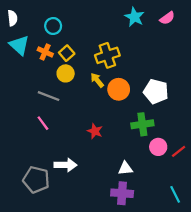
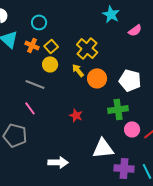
pink semicircle: (167, 18) -> (135, 30), moved
yellow cross: (107, 55) -> (87, 48), turned -30
white arrow: (66, 165) -> (58, 162), moved
white triangle: (125, 168) -> (103, 148), size x1.6
gray pentagon: (36, 180) -> (15, 135), moved
purple cross: (122, 193) -> (124, 168), moved

